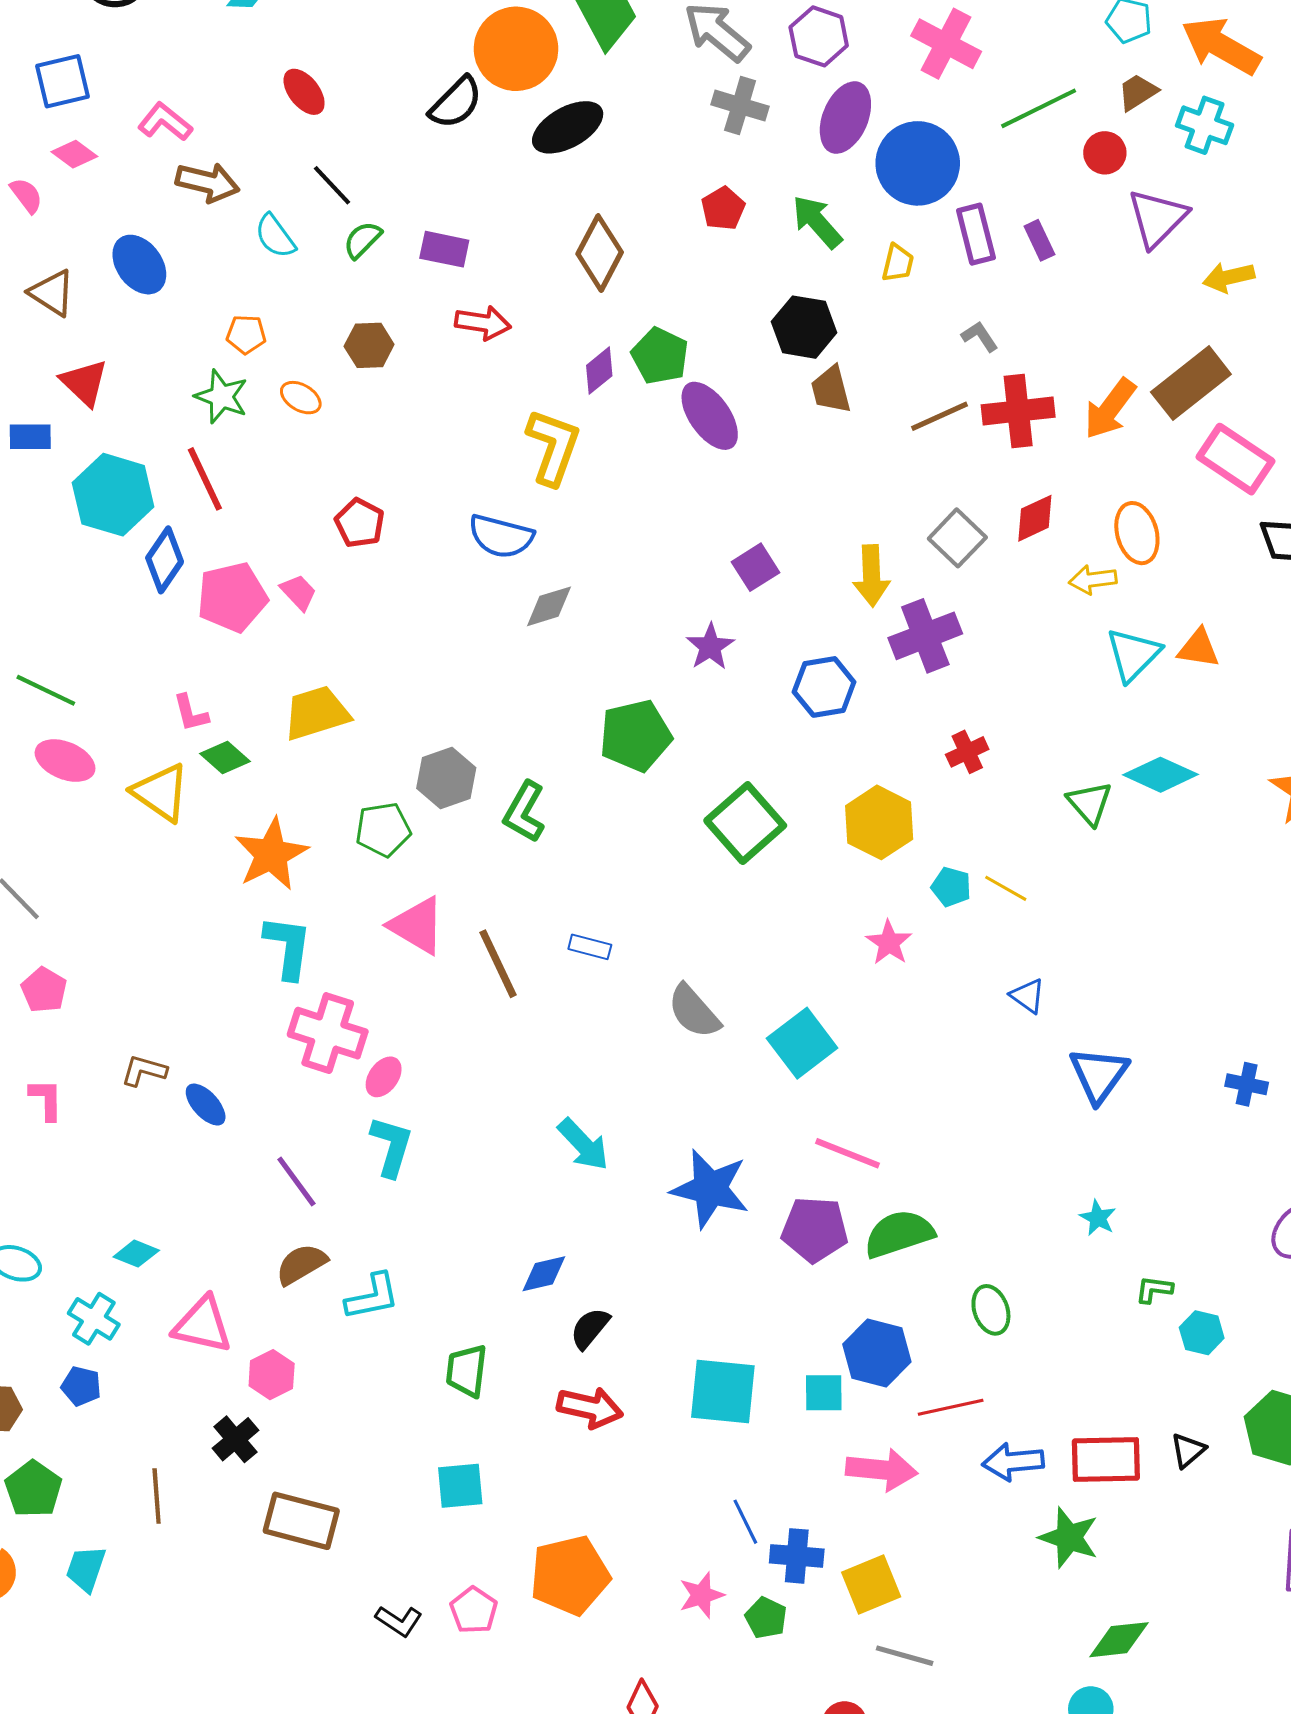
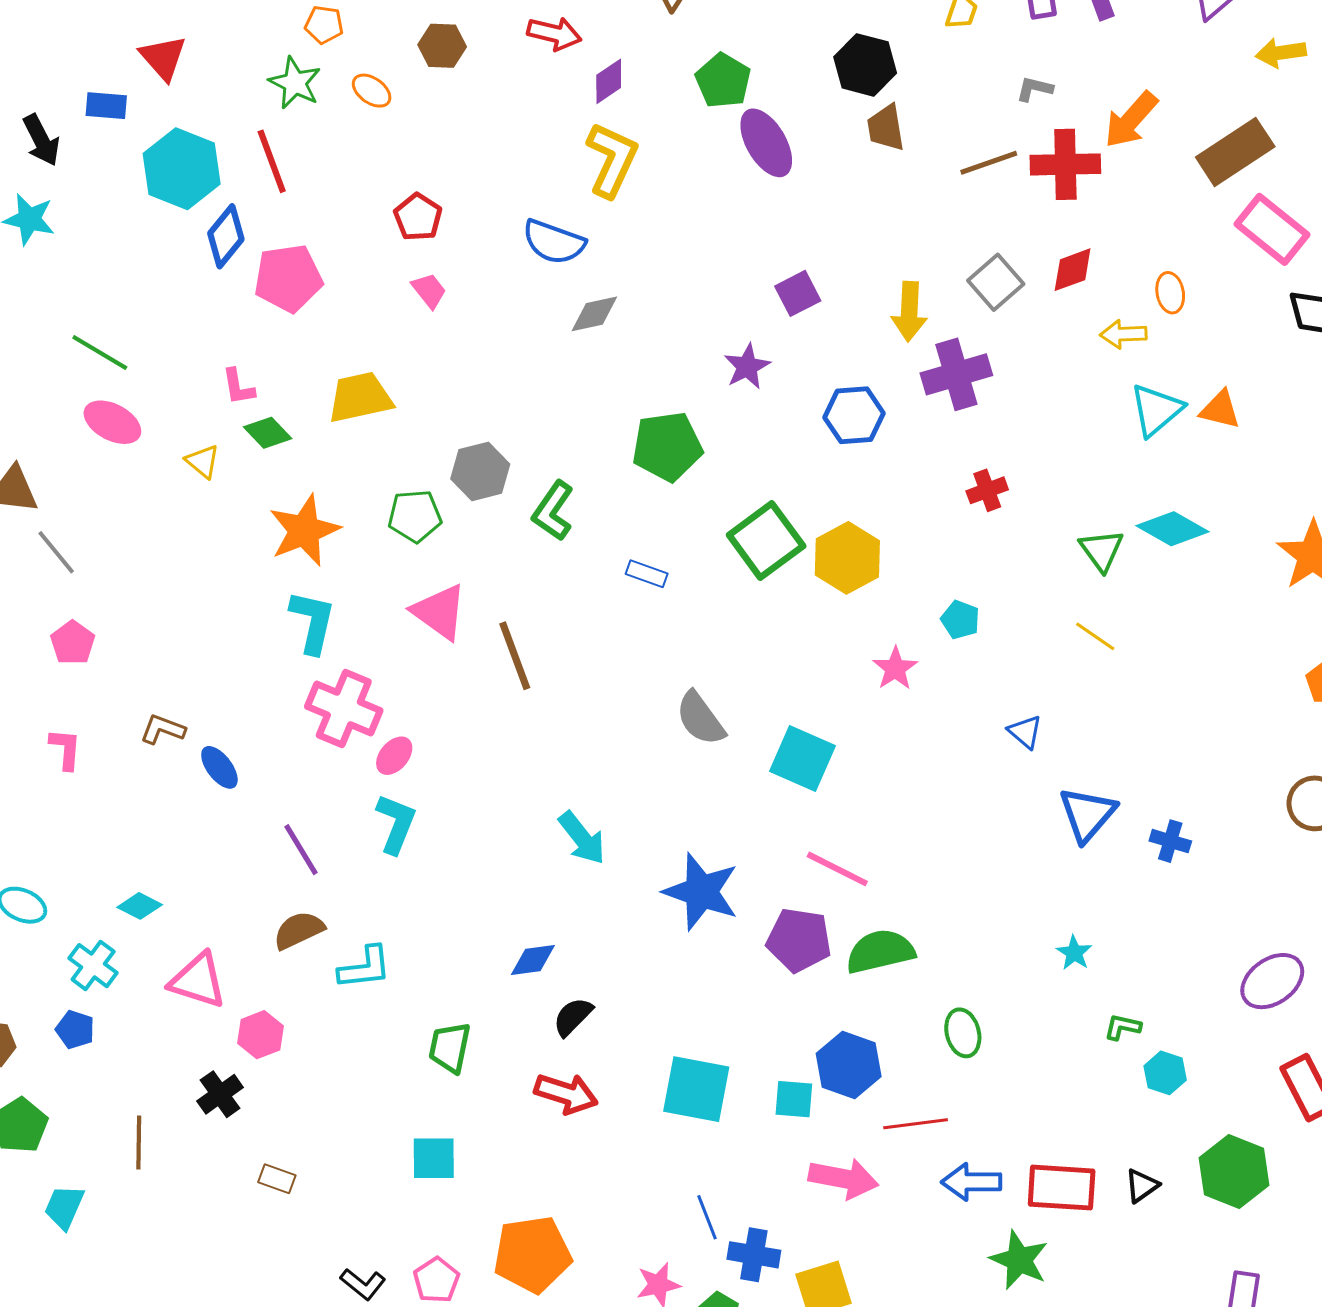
gray L-shape: (980, 336) -> (1034, 89), turned -48
purple diamond: (599, 371) -> (609, 81), moved
orange arrow: (1110, 409) -> (1131, 120), moved
orange ellipse: (1137, 533) -> (1170, 293), size x0.7
pink trapezoid: (298, 592) -> (429, 291), moved
yellow triangle: (161, 792) -> (203, 461), size x0.6
yellow hexagon: (879, 822) -> (847, 558), moved
yellow line: (1006, 888) -> (1095, 636), moved
blue rectangle: (590, 947) -> (647, 574), moved
cyan square: (802, 1043) -> (803, 758), turned -34
blue cross: (1247, 1084) -> (1170, 841), moved
brown rectangle: (301, 1521) -> (277, 1179), size x0.5

